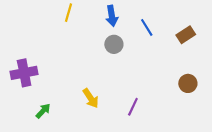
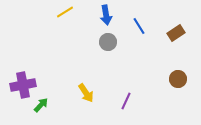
yellow line: (68, 13) -> (65, 12), turned 42
purple cross: (24, 73) -> (23, 85), moved

